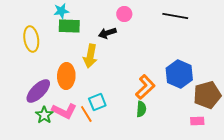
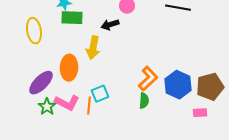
blue hexagon: (179, 74) -> (178, 85), moved
orange line: (86, 114) -> (89, 106), turned 36

